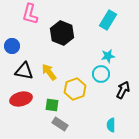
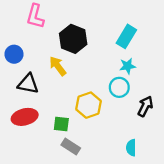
cyan rectangle: (108, 20) -> (126, 36), moved
yellow arrow: (49, 72) -> (58, 66), moved

